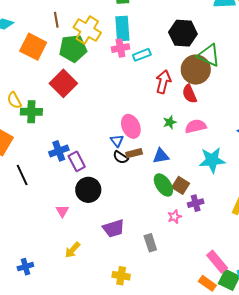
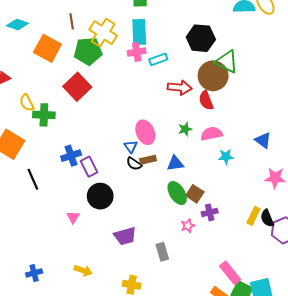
red arrow: (163, 82) -> (180, 87), turned 80
cyan star: (212, 160) -> (226, 157), moved, size x0.6
yellow arrow: (72, 250) -> (83, 271), moved, turned -114

